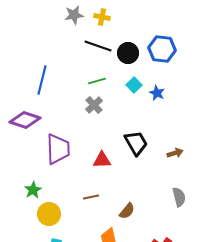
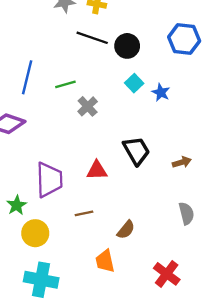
blue hexagon: (162, 49) -> (184, 39), moved
green line: (97, 81) -> (65, 84), moved
purple trapezoid: (58, 149) -> (49, 180), moved

